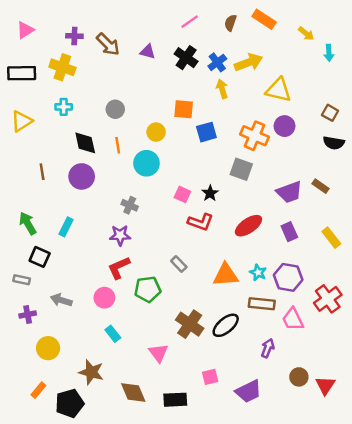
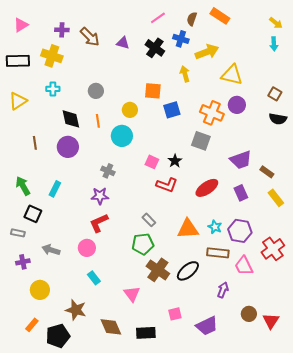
yellow arrow: (306, 34) -> (276, 23), moved
blue cross: (217, 62) -> (181, 39), moved, turned -35
brown rectangle: (321, 186) -> (267, 172), moved
green pentagon: (148, 289) -> (143, 244), moved

